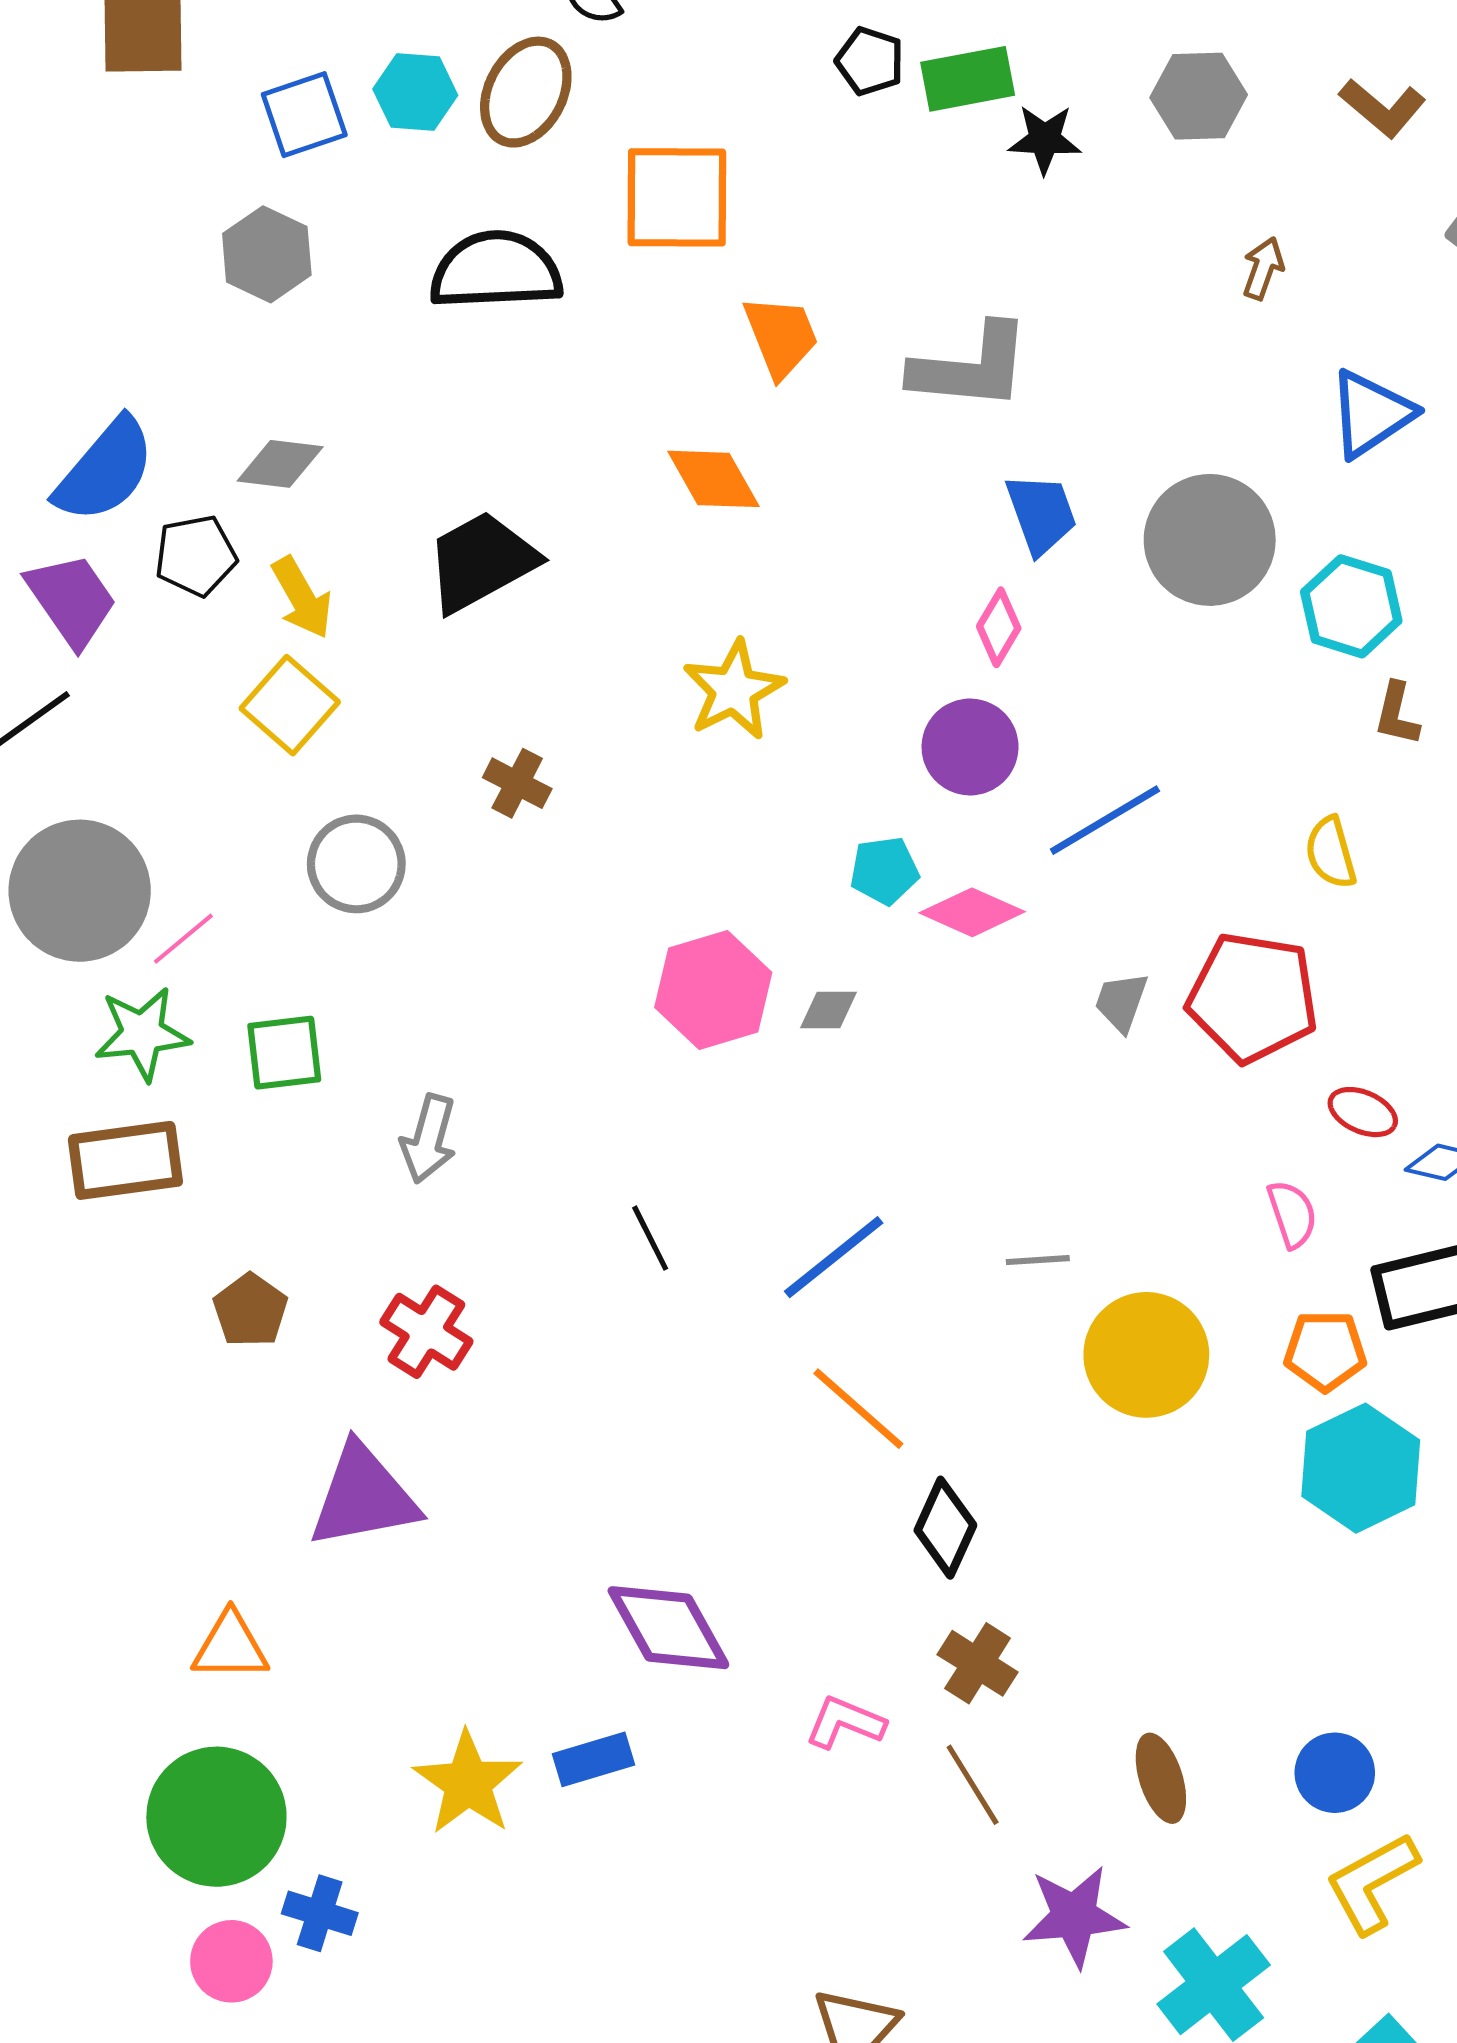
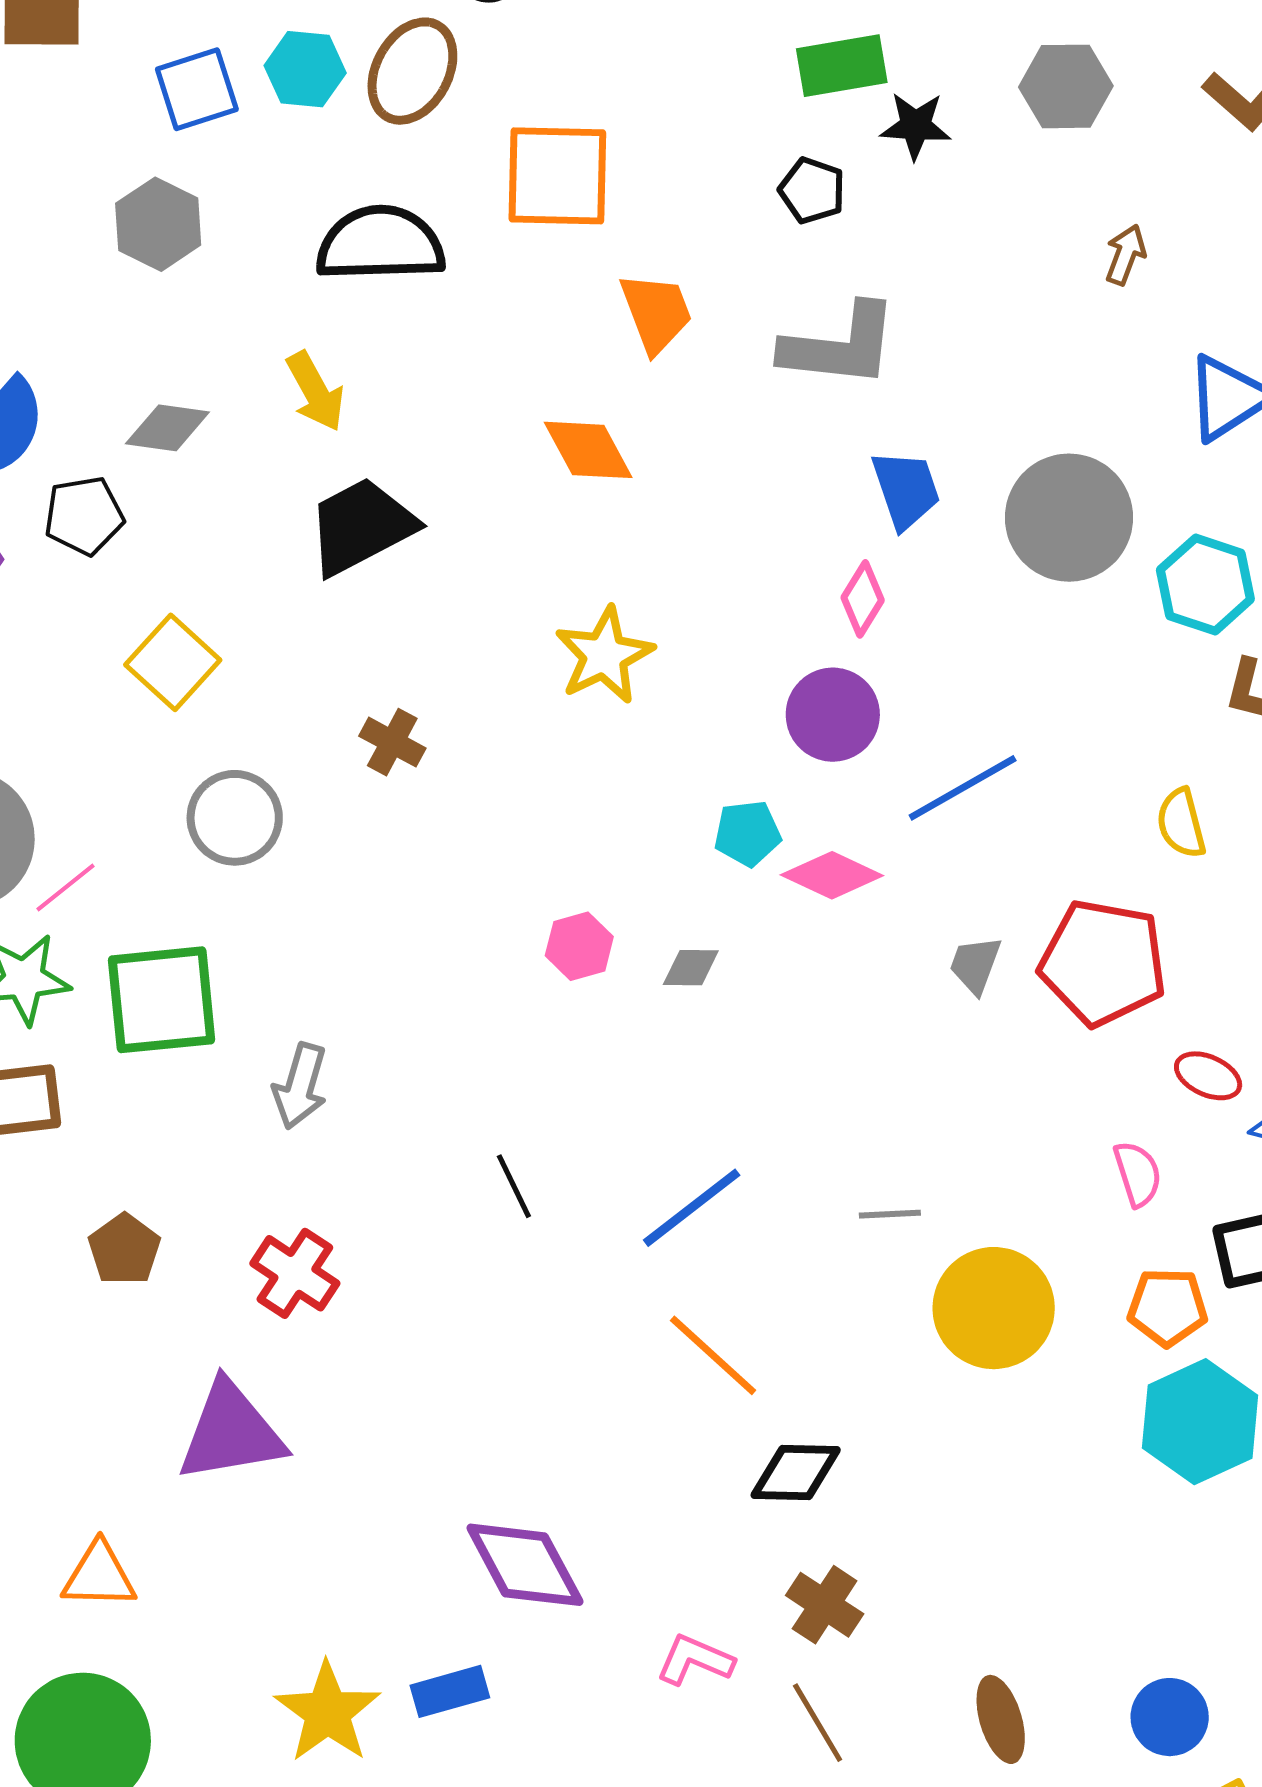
black pentagon: (870, 61) -> (812, 190), moved
yellow arrow: (302, 598) -> (315, 391), moved
pink hexagon: (713, 990) -> (579, 946), size x0.6
green square: (284, 1053) -> (162, 1000), size x1.5
black diamond: (945, 1528) -> (796, 1472), turned 66

